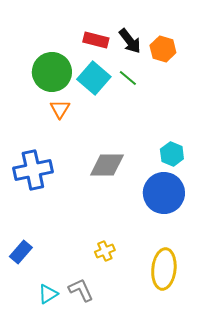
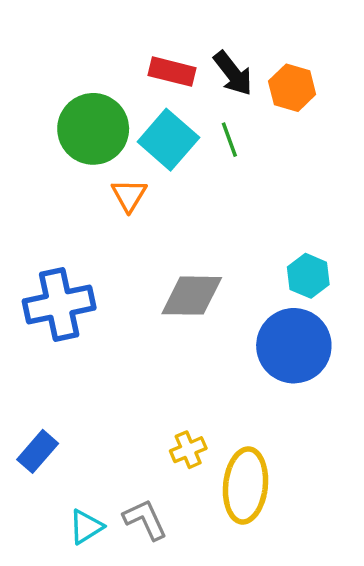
green line: (128, 78) -> (229, 140), turned 30
orange triangle: (60, 109) -> (129, 195), moved
yellow ellipse: (164, 269) -> (245, 485), moved

